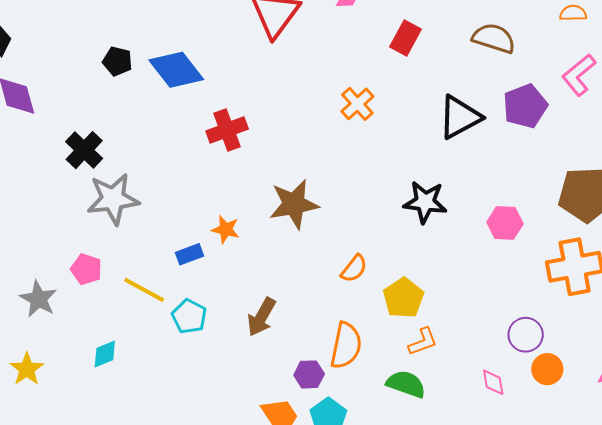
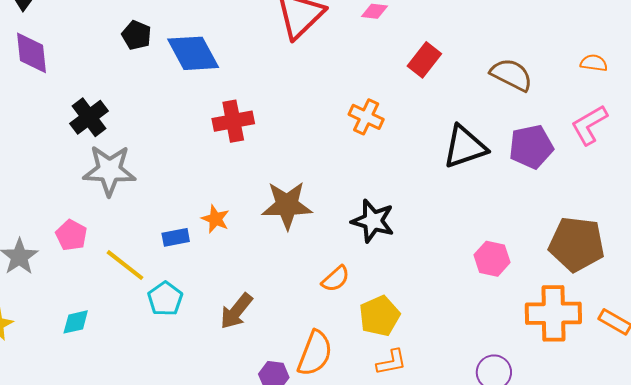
orange cross: (357, 104) -> (366, 117), turned -32
black star: (425, 202) -> (373, 221), moved

